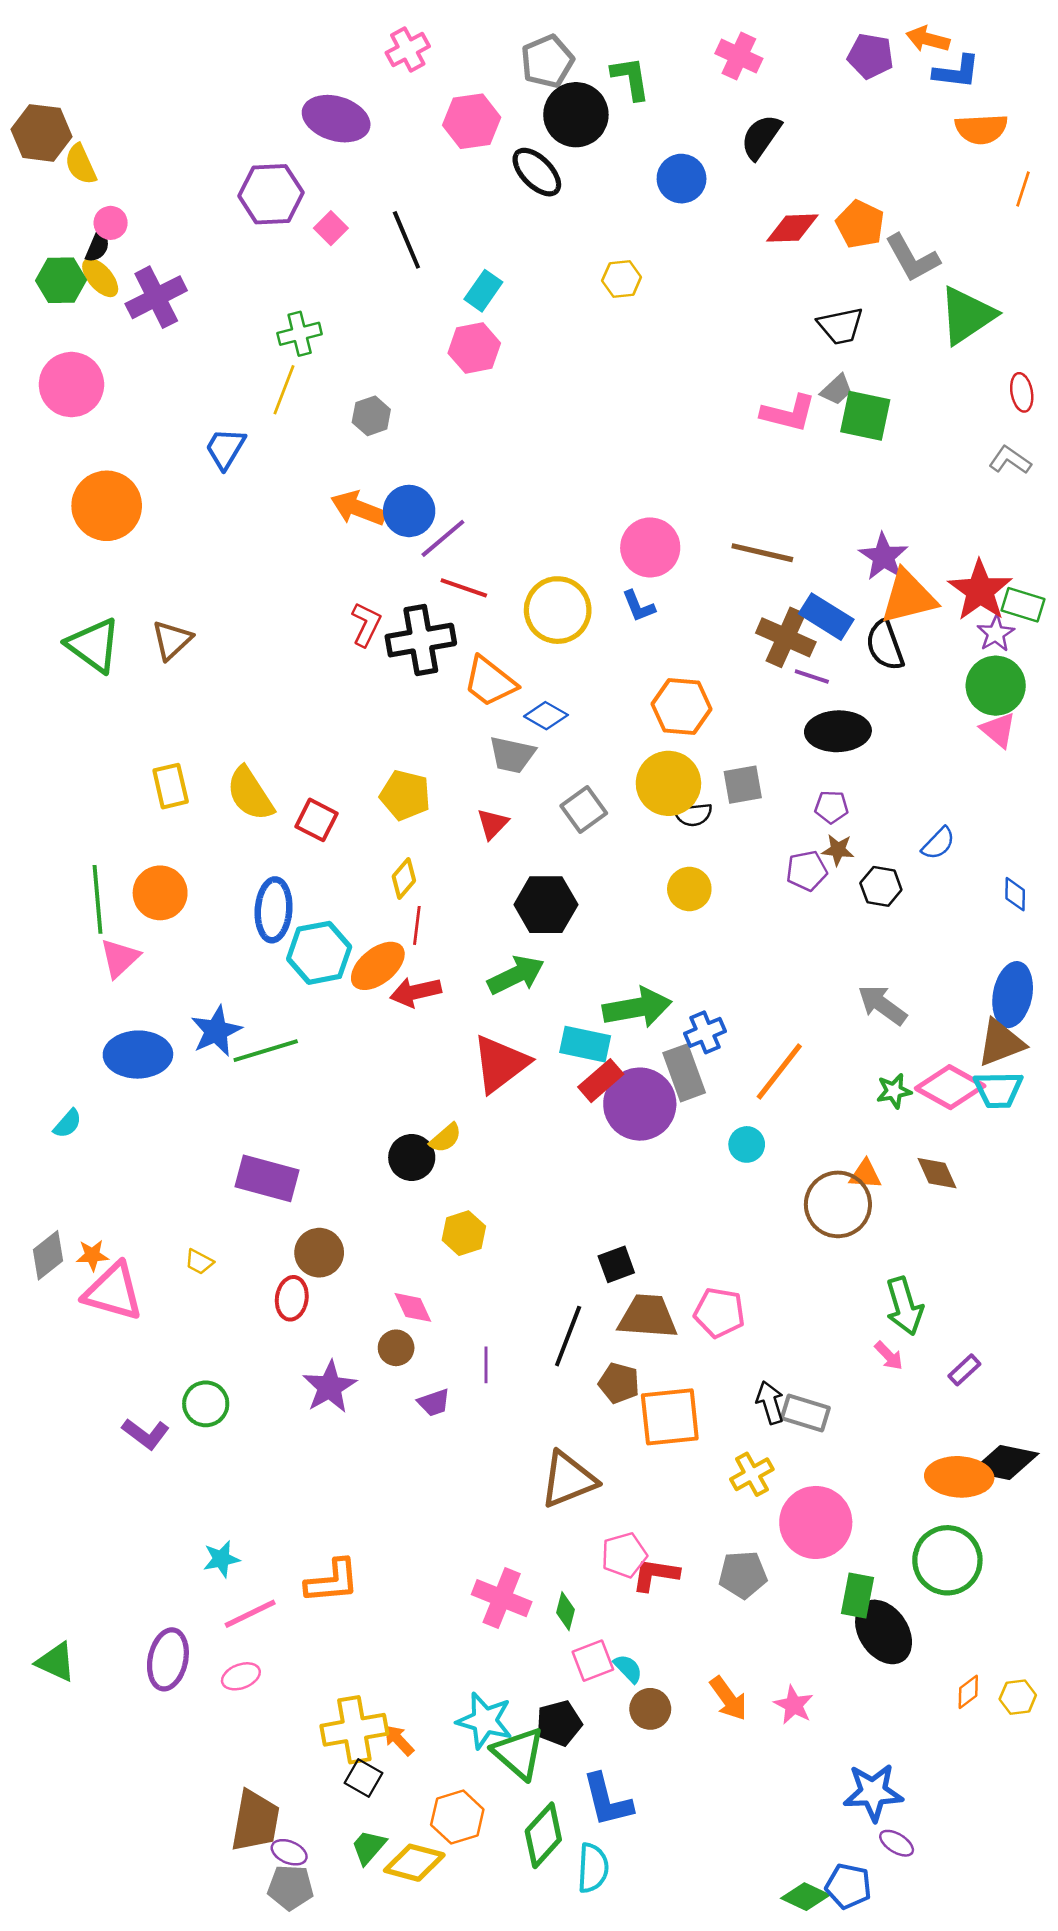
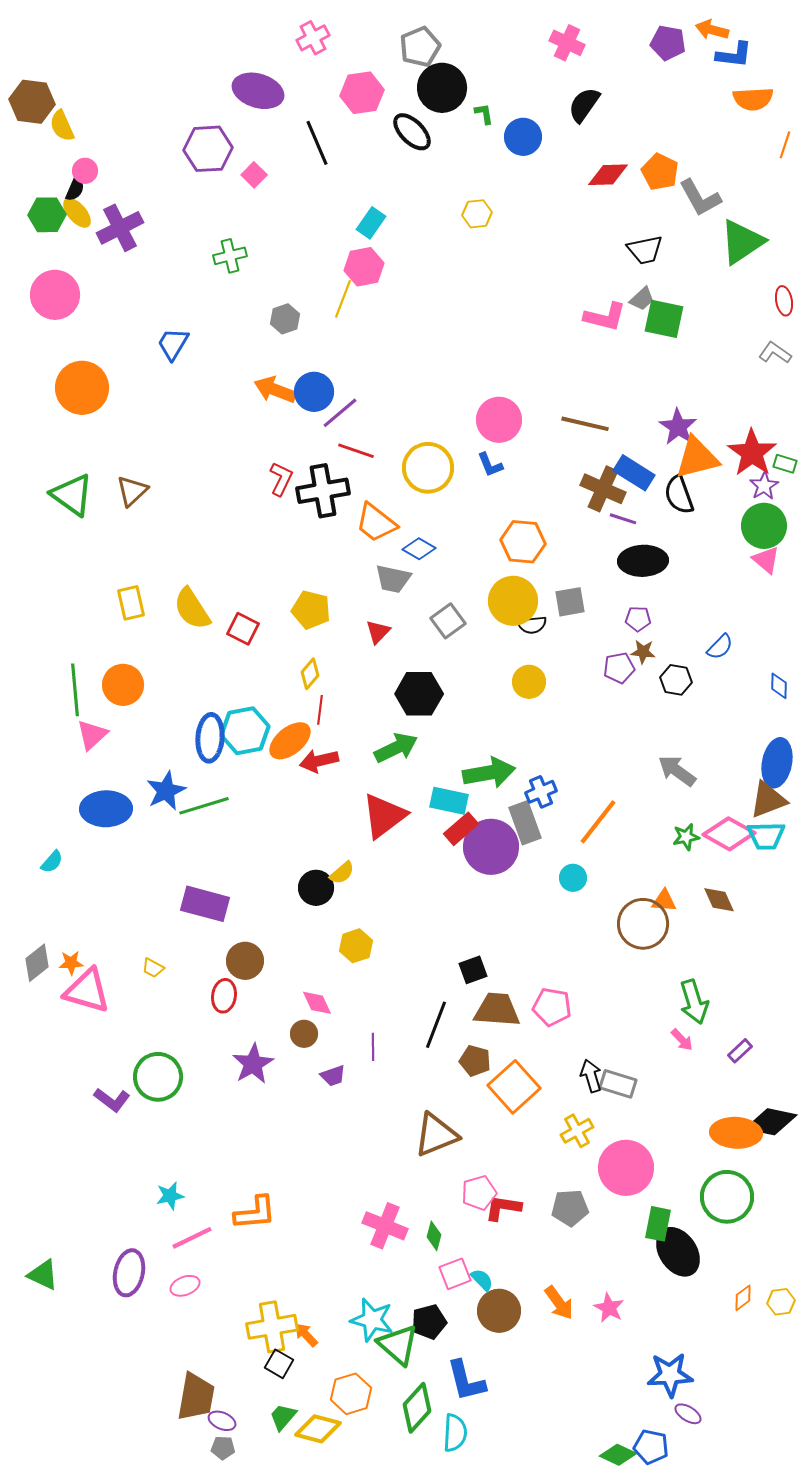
green L-shape: (631, 78) -> (484, 114), moved, size x0.6
black line: (406, 240) -> (317, 143), moved
yellow line: (284, 390) -> (343, 299), moved
green rectangle: (1023, 605) -> (785, 464), size x0.7
blue ellipse: (274, 910) -> (210, 738), moved
green circle: (206, 1404) -> (158, 1077), size x1.4
orange square: (670, 1417) -> (514, 1087), turned -36
brown circle: (650, 1709) -> (499, 1311), size x1.4
gray pentagon: (290, 1887) -> (223, 1448), size x0.7

